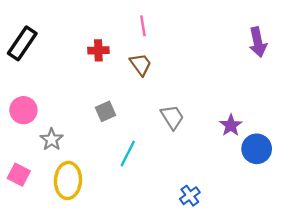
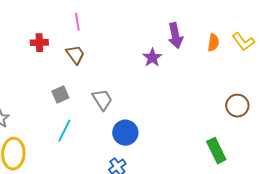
gray square: (105, 111) -> (60, 95), moved
purple star: (231, 125) -> (152, 58), moved
blue circle: (257, 149) -> (125, 133), moved

